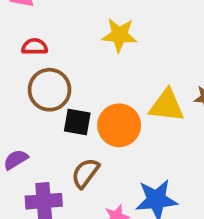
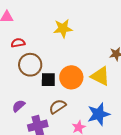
yellow triangle: (167, 106) -> (100, 76), moved, turned 30
brown semicircle: (85, 173) -> (58, 106), turned 30

